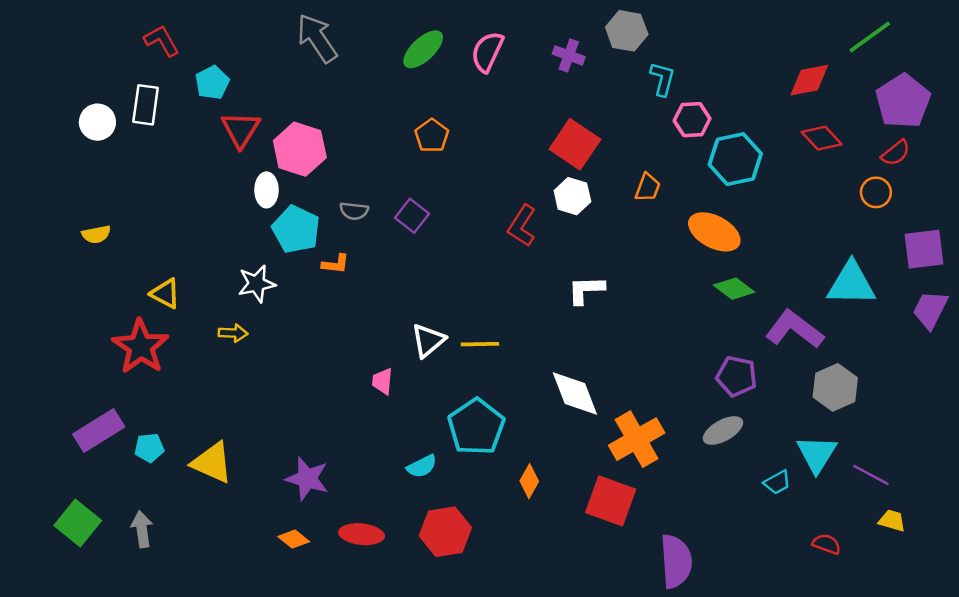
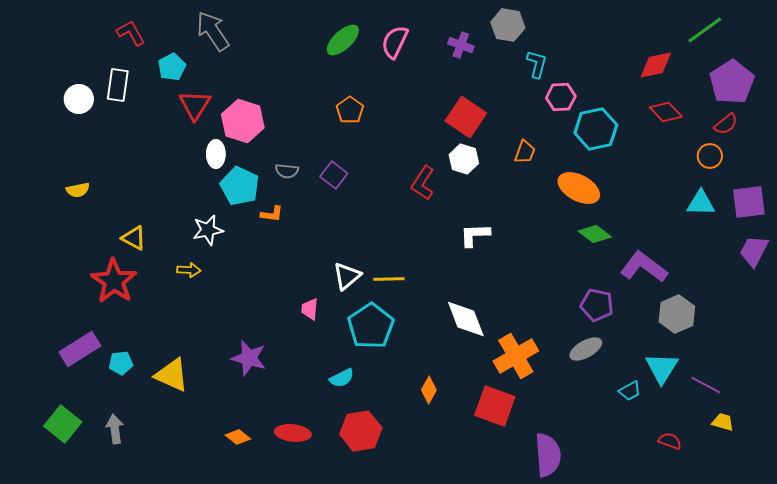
gray arrow: (317, 38) -> (213, 31), moved
cyan triangle: (851, 284) -> (701, 203), moved, size x0.7
cyan pentagon: (476, 427) -> (371, 326), moved
purple star: (307, 479) -> (249, 358), moved

